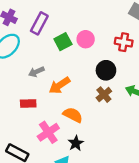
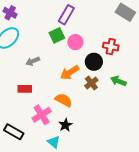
purple rectangle: (39, 23) -> (66, 15), moved
pink circle: (86, 39) -> (75, 42), moved
red cross: (124, 42) -> (111, 46), moved
orange arrow: (59, 85) -> (70, 73), moved

